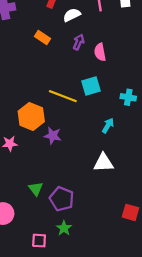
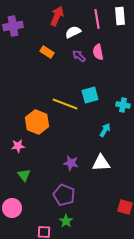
purple arrow: (79, 42) -> (79, 56), turned -72
pink semicircle: (100, 52) -> (98, 52), moved
purple star: (53, 136) -> (71, 163), moved
green triangle: (36, 189) -> (24, 175), moved

